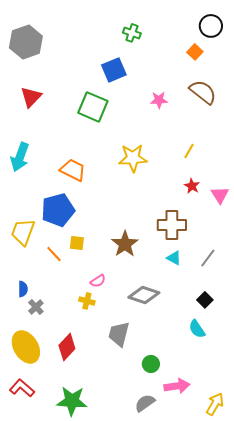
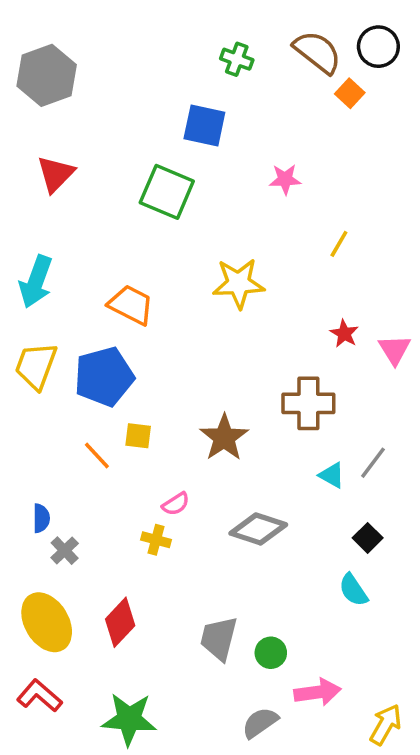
blue square: (114, 70) -> (204, 126), turned 35
brown semicircle: (203, 92) -> (317, 52), moved
yellow line: (189, 151) -> (339, 244), moved
yellow trapezoid: (23, 232) -> (36, 366), moved
cyan triangle: (174, 258) -> (332, 475), moved
gray trapezoid: (119, 334) -> (219, 638), moved

